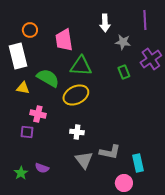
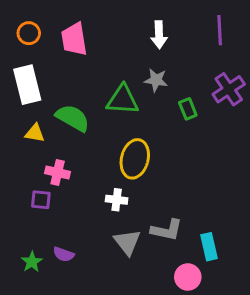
orange circle: (30, 30) -> (29, 33), moved
pink trapezoid: (64, 40) -> (74, 39), moved
gray star: (123, 42) -> (156, 80), moved
yellow ellipse: (76, 95) -> (135, 159), moved, turned -50

